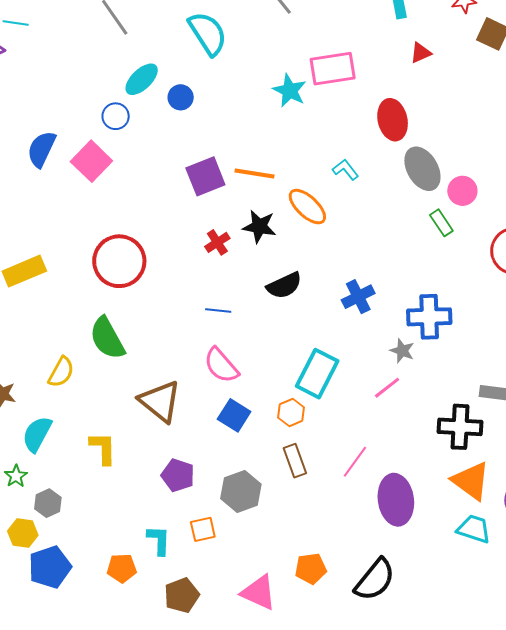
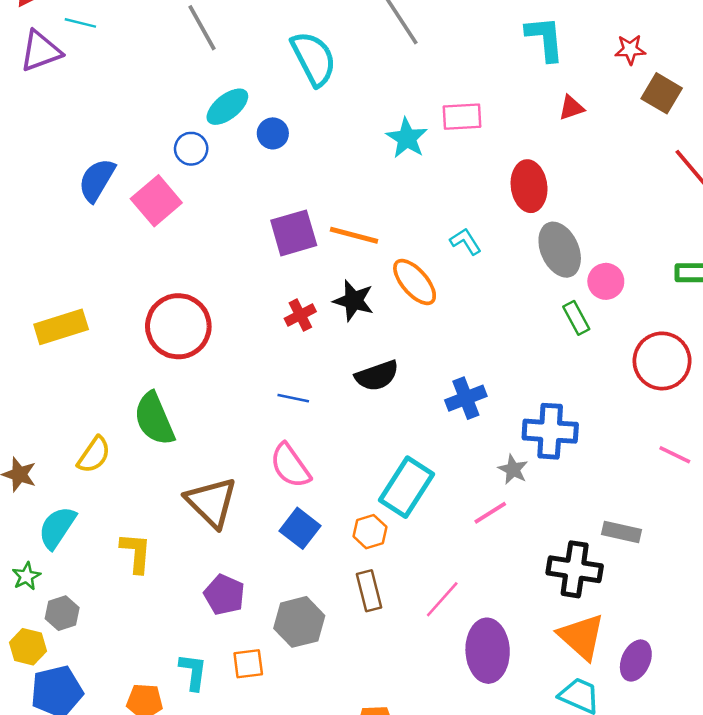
pink rectangle: (333, 69) -> (462, 117), size x0.7

